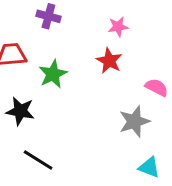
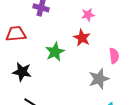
green star: (53, 74) -> (55, 52), moved
pink semicircle: (157, 87) -> (114, 56), turned 56

